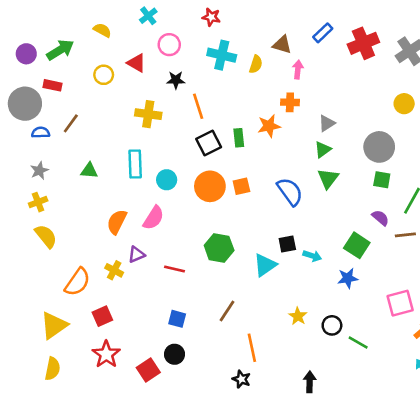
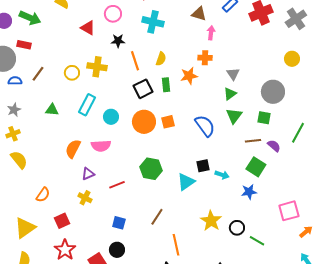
green arrow: (60, 50) -> (30, 18), turned 55
yellow semicircle: (256, 64) -> (161, 59), moved
yellow circle: (104, 75) -> (72, 73), moved
gray triangle: (327, 123) -> (233, 74), turned -32
cyan rectangle: (135, 164) -> (87, 105), turned 30
green square: (382, 180) -> (264, 118), moved
pink semicircle: (154, 218) -> (101, 146), turned 54
brown line: (405, 235) -> (253, 141), moved
red line: (174, 269) -> (117, 185), turned -35
yellow cross: (114, 270) -> (85, 198), moved
orange semicircle: (77, 282) -> (43, 195), size x0.7
yellow star: (298, 316) -> (211, 221), size x1.5

